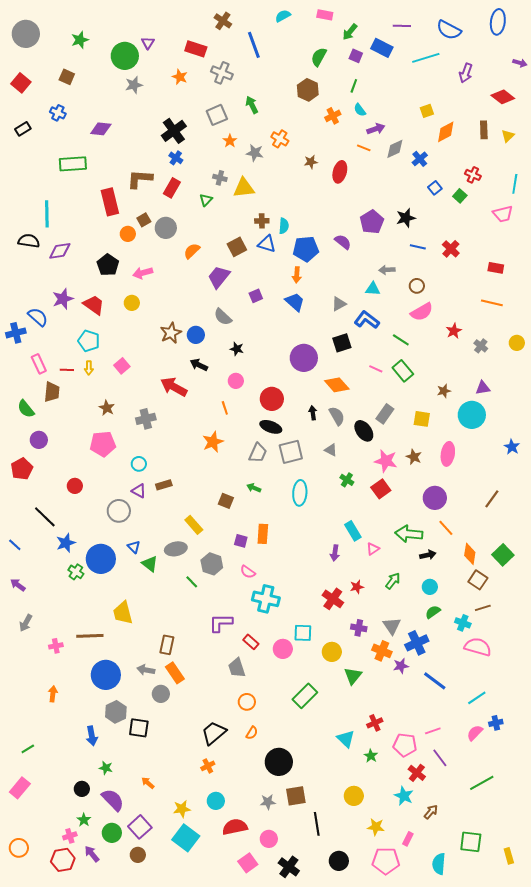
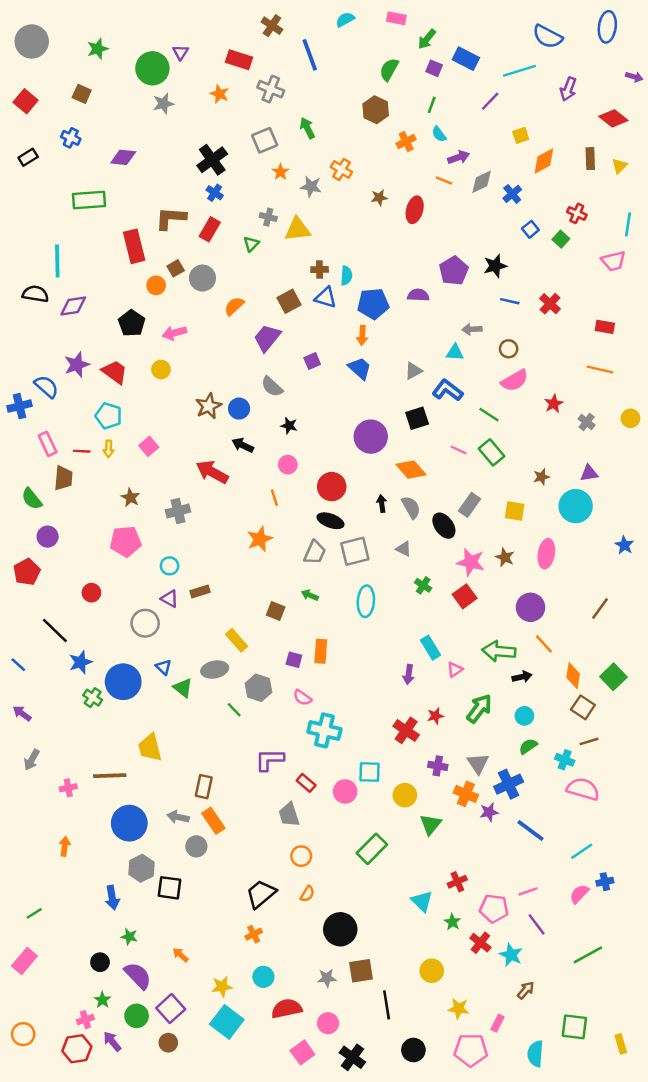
purple line: (402, 26) -> (490, 101), moved, turned -48
purple semicircle: (343, 242) -> (418, 295), turned -36
green arrow: (393, 581) -> (479, 709), size x1.4
red cross: (417, 773) -> (480, 943), moved
cyan star: (404, 796) -> (511, 955), moved

